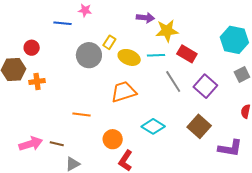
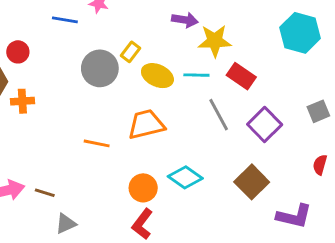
cyan hexagon: (234, 40) -> (300, 33), moved
orange line: (82, 115) -> (97, 143), moved
orange circle: (113, 139) -> (143, 188), moved

